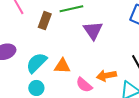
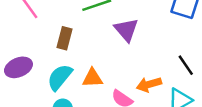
brown rectangle: (45, 21) -> (64, 38), moved

